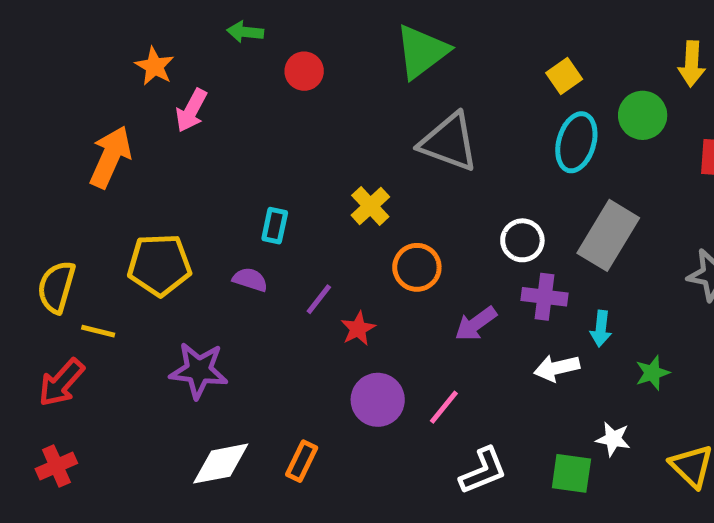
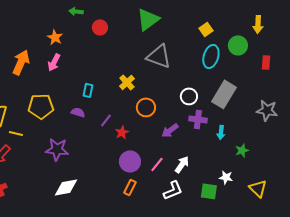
orange star: (155, 66) -> (55, 37), moved
pink arrow: (191, 110) -> (54, 62), moved
white arrow: (557, 368) -> (182, 164), moved, turned 138
orange rectangle: (302, 461) -> (130, 187), moved

